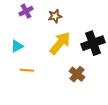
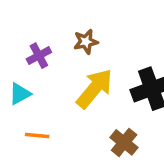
purple cross: (26, 11) -> (39, 56), moved

